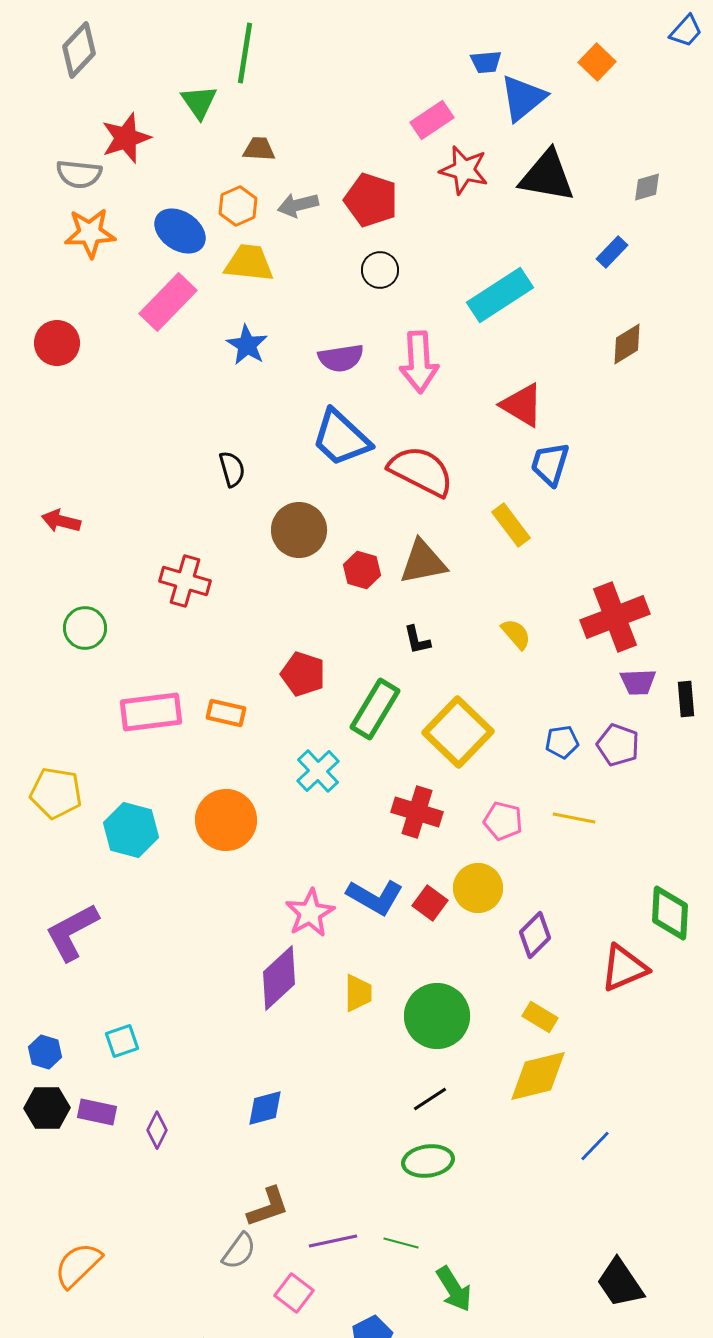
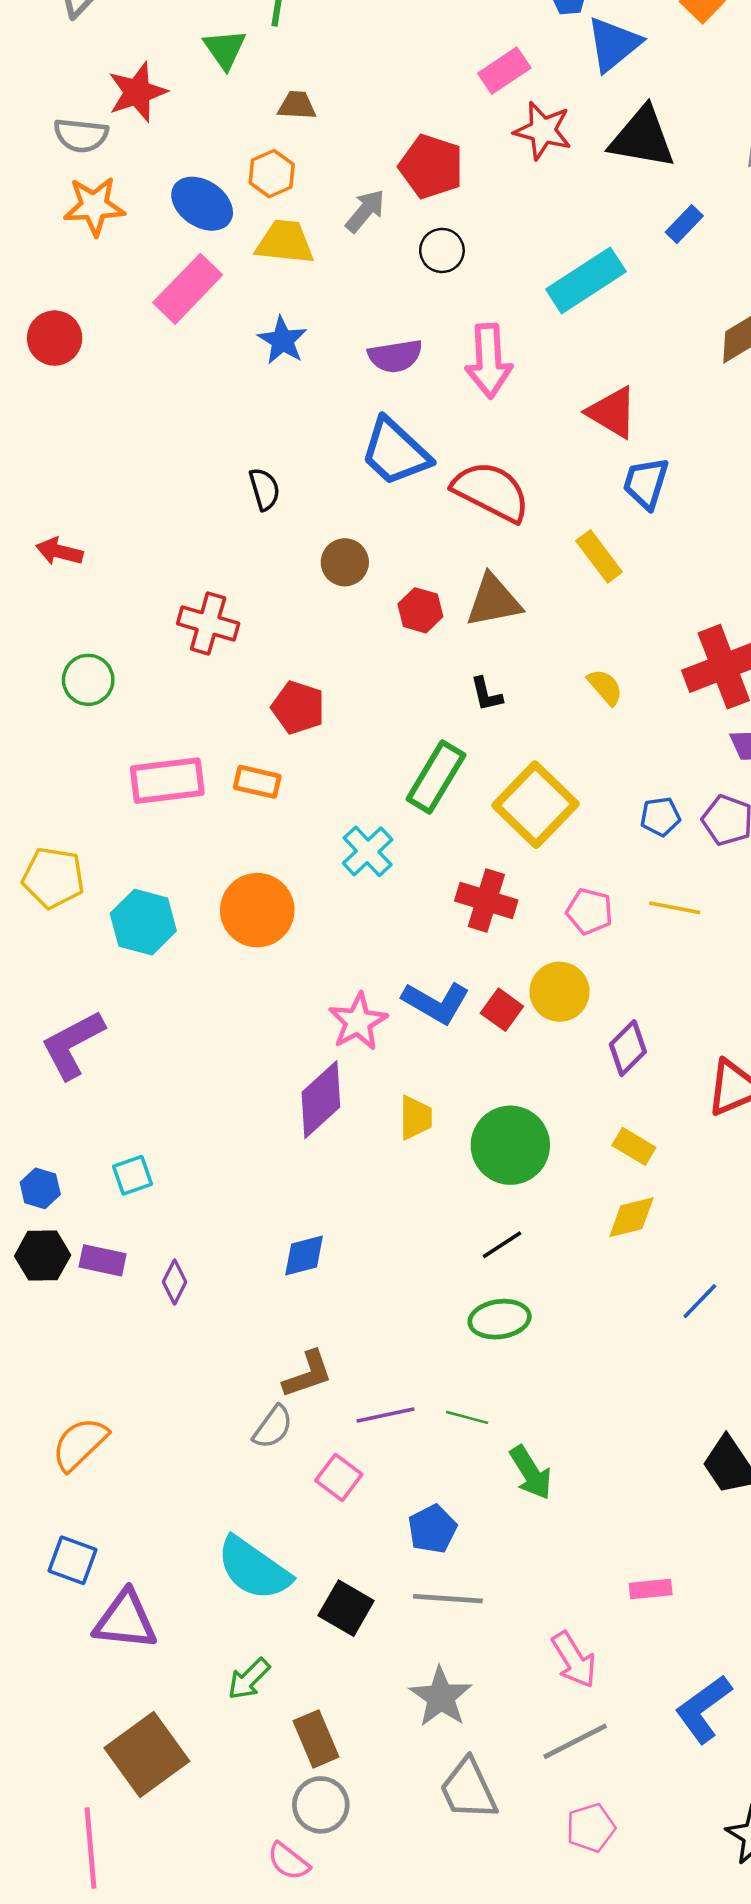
gray arrow: (298, 205) -> (365, 211), moved, turned 144
blue rectangle: (612, 252) -> (684, 224), moved
brown circle: (299, 530) -> (345, 562), size x0.7
red pentagon: (303, 674) -> (298, 707), moved
yellow diamond: (538, 1076) -> (631, 1217), size x0.7

